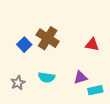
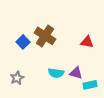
cyan semicircle: (47, 77) -> (56, 73), moved
purple triangle: (80, 77) -> (76, 73), turned 32

